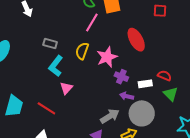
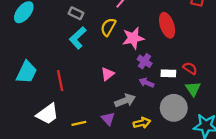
pink triangle: (66, 88) -> (108, 74), moved
red line: (46, 108) -> (60, 81), turned 36
gray circle: (142, 113) -> (174, 108), moved

